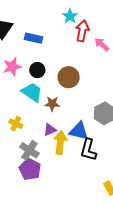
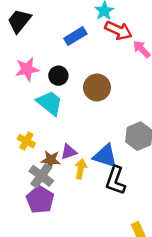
red arrow: (82, 31) -> (118, 30), turned 100
blue rectangle: (33, 38) -> (75, 36), moved, turned -48
brown star: (52, 104) -> (51, 160), moved
yellow arrow: (60, 142) -> (81, 169), size x0.7

